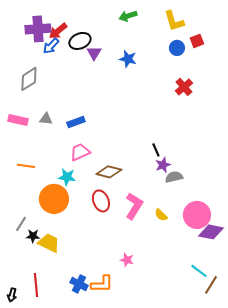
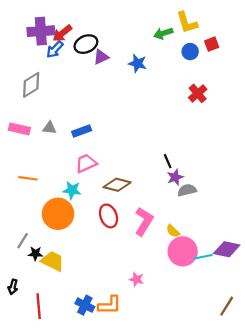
green arrow: (128, 16) -> (163, 33), moved
purple triangle: (94, 53) -> (101, 57), turned 35
pink circle: (197, 215) -> (183, 251), moved
cyan line: (199, 271) -> (203, 257), moved, turned -48
black arrow: (12, 295) -> (13, 287), moved

